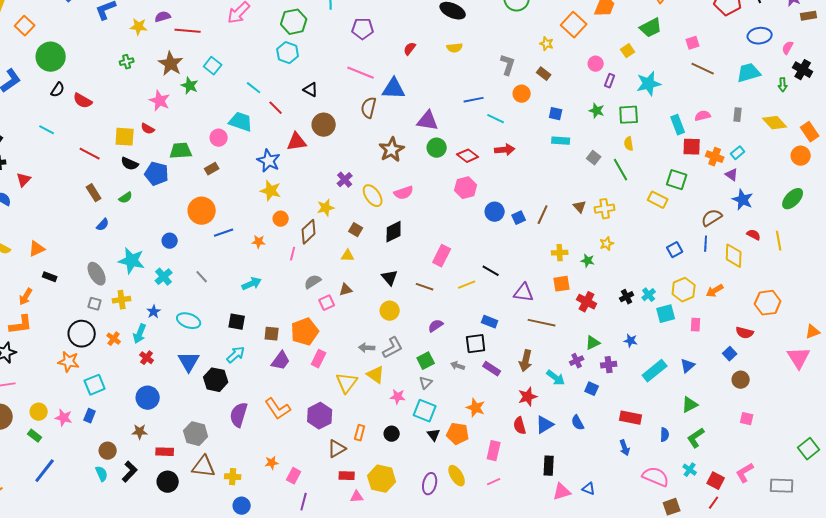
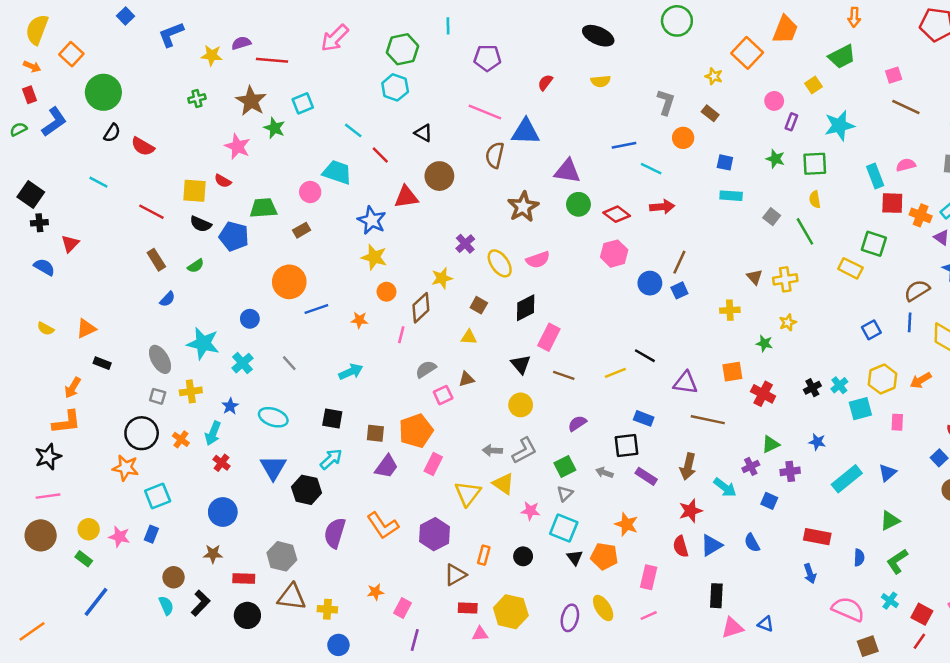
cyan square: (213, 66) -> (303, 103), turned 30
brown line: (543, 215) -> (679, 262), moved
yellow cross: (560, 253) -> (730, 310), moved
pink rectangle: (442, 256) -> (549, 337), moved

